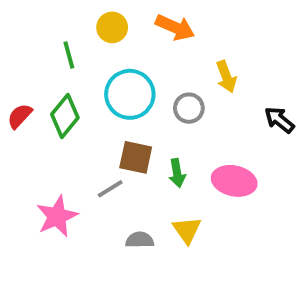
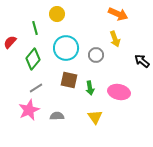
orange arrow: (175, 27) -> (118, 14), moved
red semicircle: (20, 116) -> (10, 42), moved
gray line: (110, 189) -> (36, 88), moved
gray semicircle: (140, 240) -> (57, 116), moved

